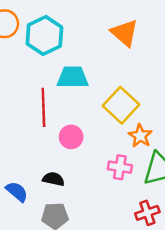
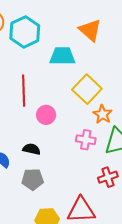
cyan trapezoid: (73, 77) -> (62, 56), moved

